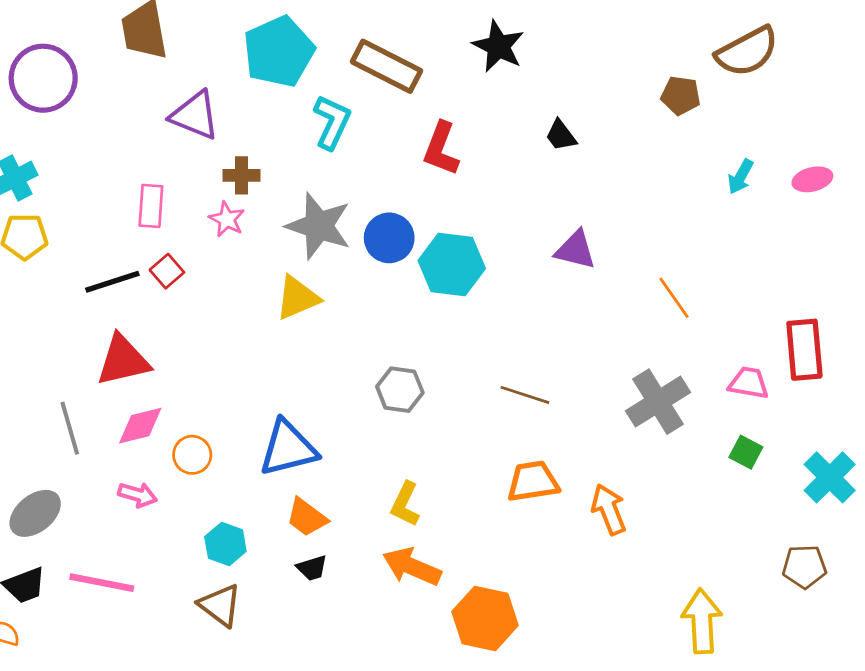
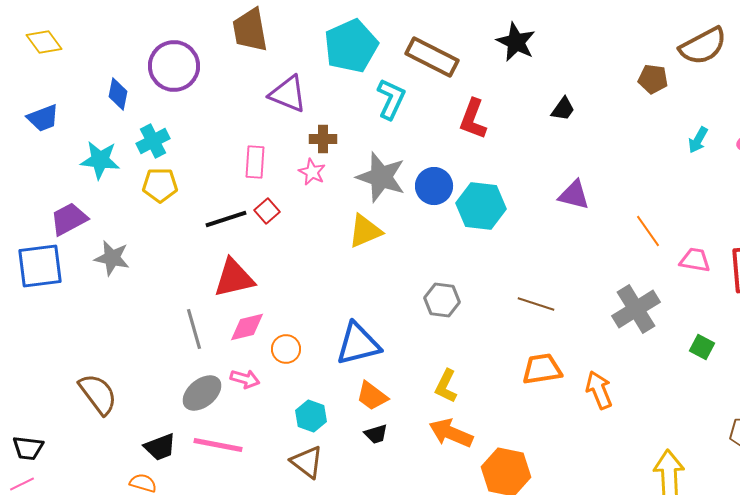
black trapezoid: (561, 135) -> (563, 109), turned -108
pink trapezoid: (749, 383) -> (695, 260), moved
gray ellipse: (35, 513) -> (202, 393), moved

